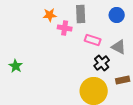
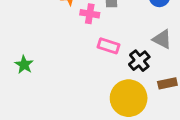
pink rectangle: (93, 40) -> (108, 46), moved

